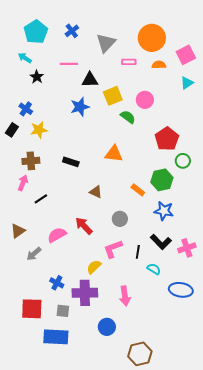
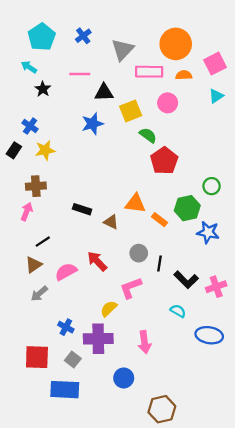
pink rectangle: (129, 62) -> (149, 72), size x1.6
pink circle: (145, 100) -> (168, 103), moved
red pentagon: (167, 139) -> (164, 161), moved
orange triangle: (114, 154) -> (135, 203), moved
black rectangle: (71, 162) -> (82, 209), moved
black line: (41, 199) -> (43, 242), moved
blue star: (164, 211) -> (208, 232), moved
brown triangle: (18, 231) -> (34, 265), moved
black line: (138, 252) -> (160, 264), moved
gray square: (63, 311) -> (73, 359), turned 32

